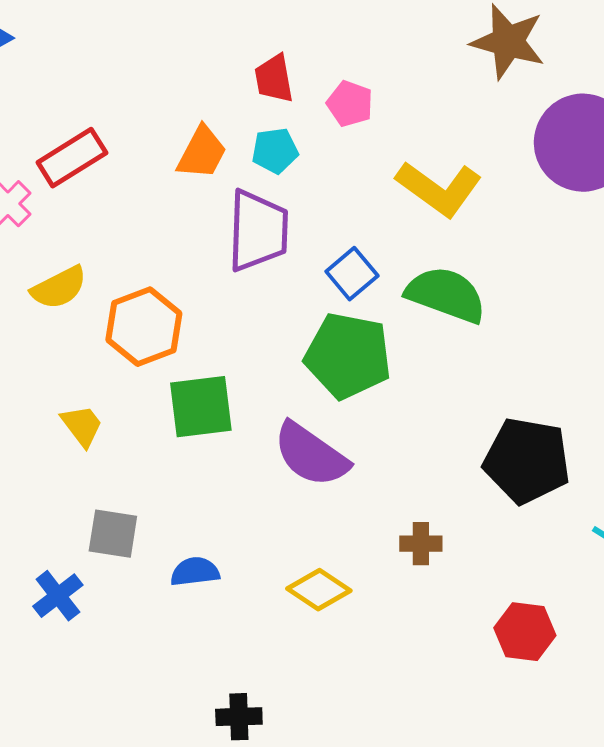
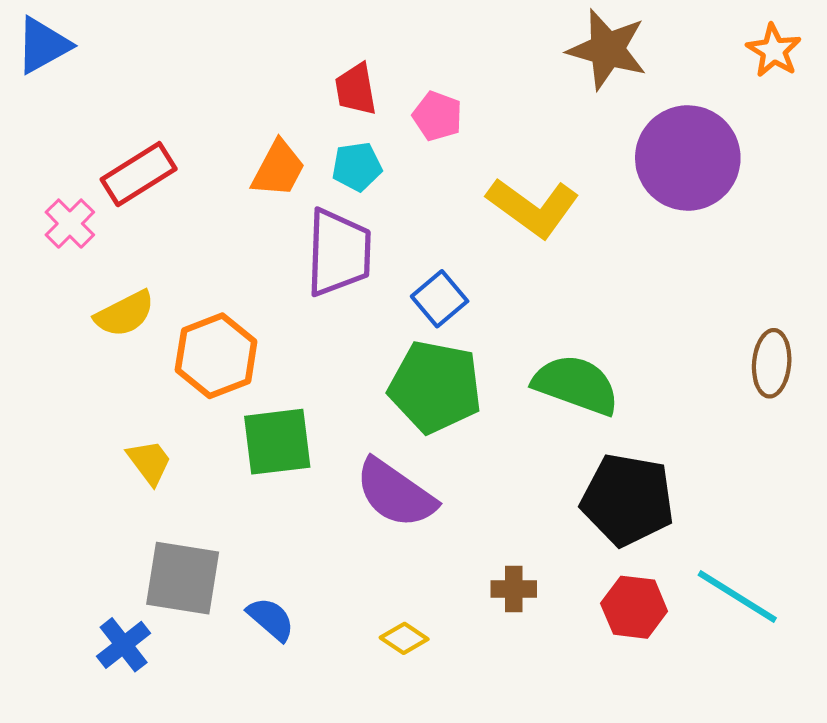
green semicircle: (446, 295) -> (576, 385), moved
gray square: (113, 534) -> (183, 578), size x1.4
blue semicircle: (195, 572) -> (271, 619), turned 48
yellow diamond: (319, 590) -> (404, 638), size x0.7
red hexagon: (525, 632) -> (634, 607), moved

